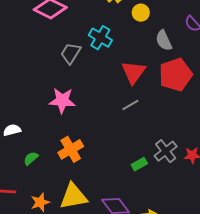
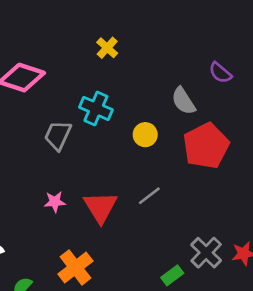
yellow circle: (141, 13) -> (145, 135), moved
red triangle: (133, 72) -> (100, 207), moved
pink star: (62, 100) -> (55, 202), size x0.6

